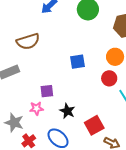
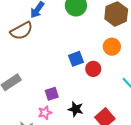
brown semicircle: (28, 41) -> (21, 31), moved
red circle: (109, 78) -> (93, 69), moved

